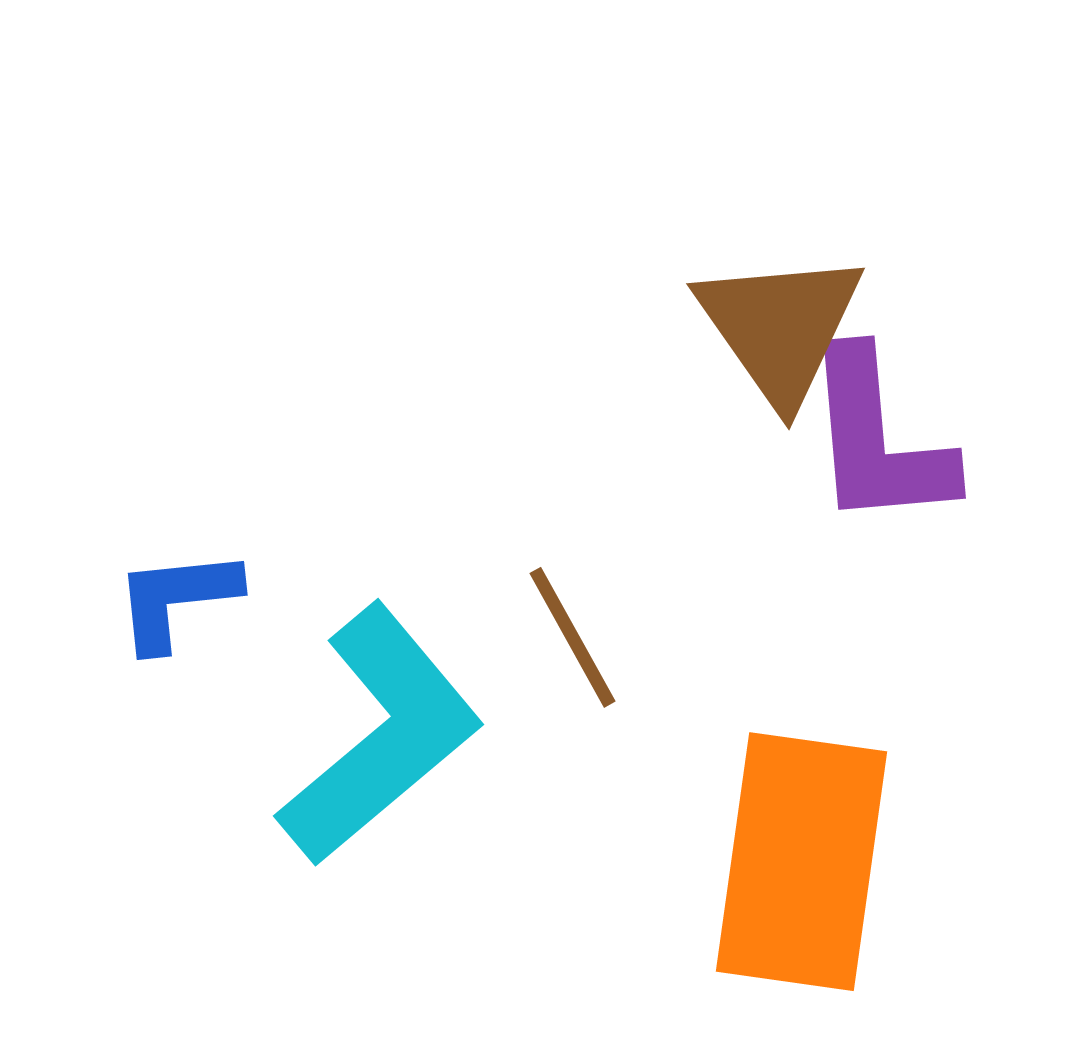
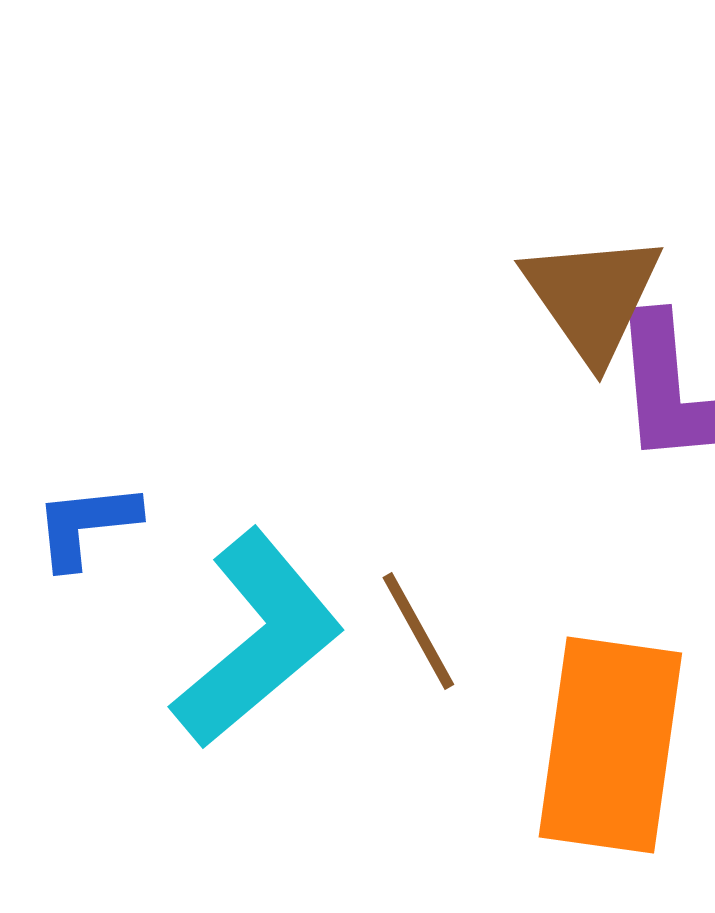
brown line: (572, 637) -> (418, 631), moved

